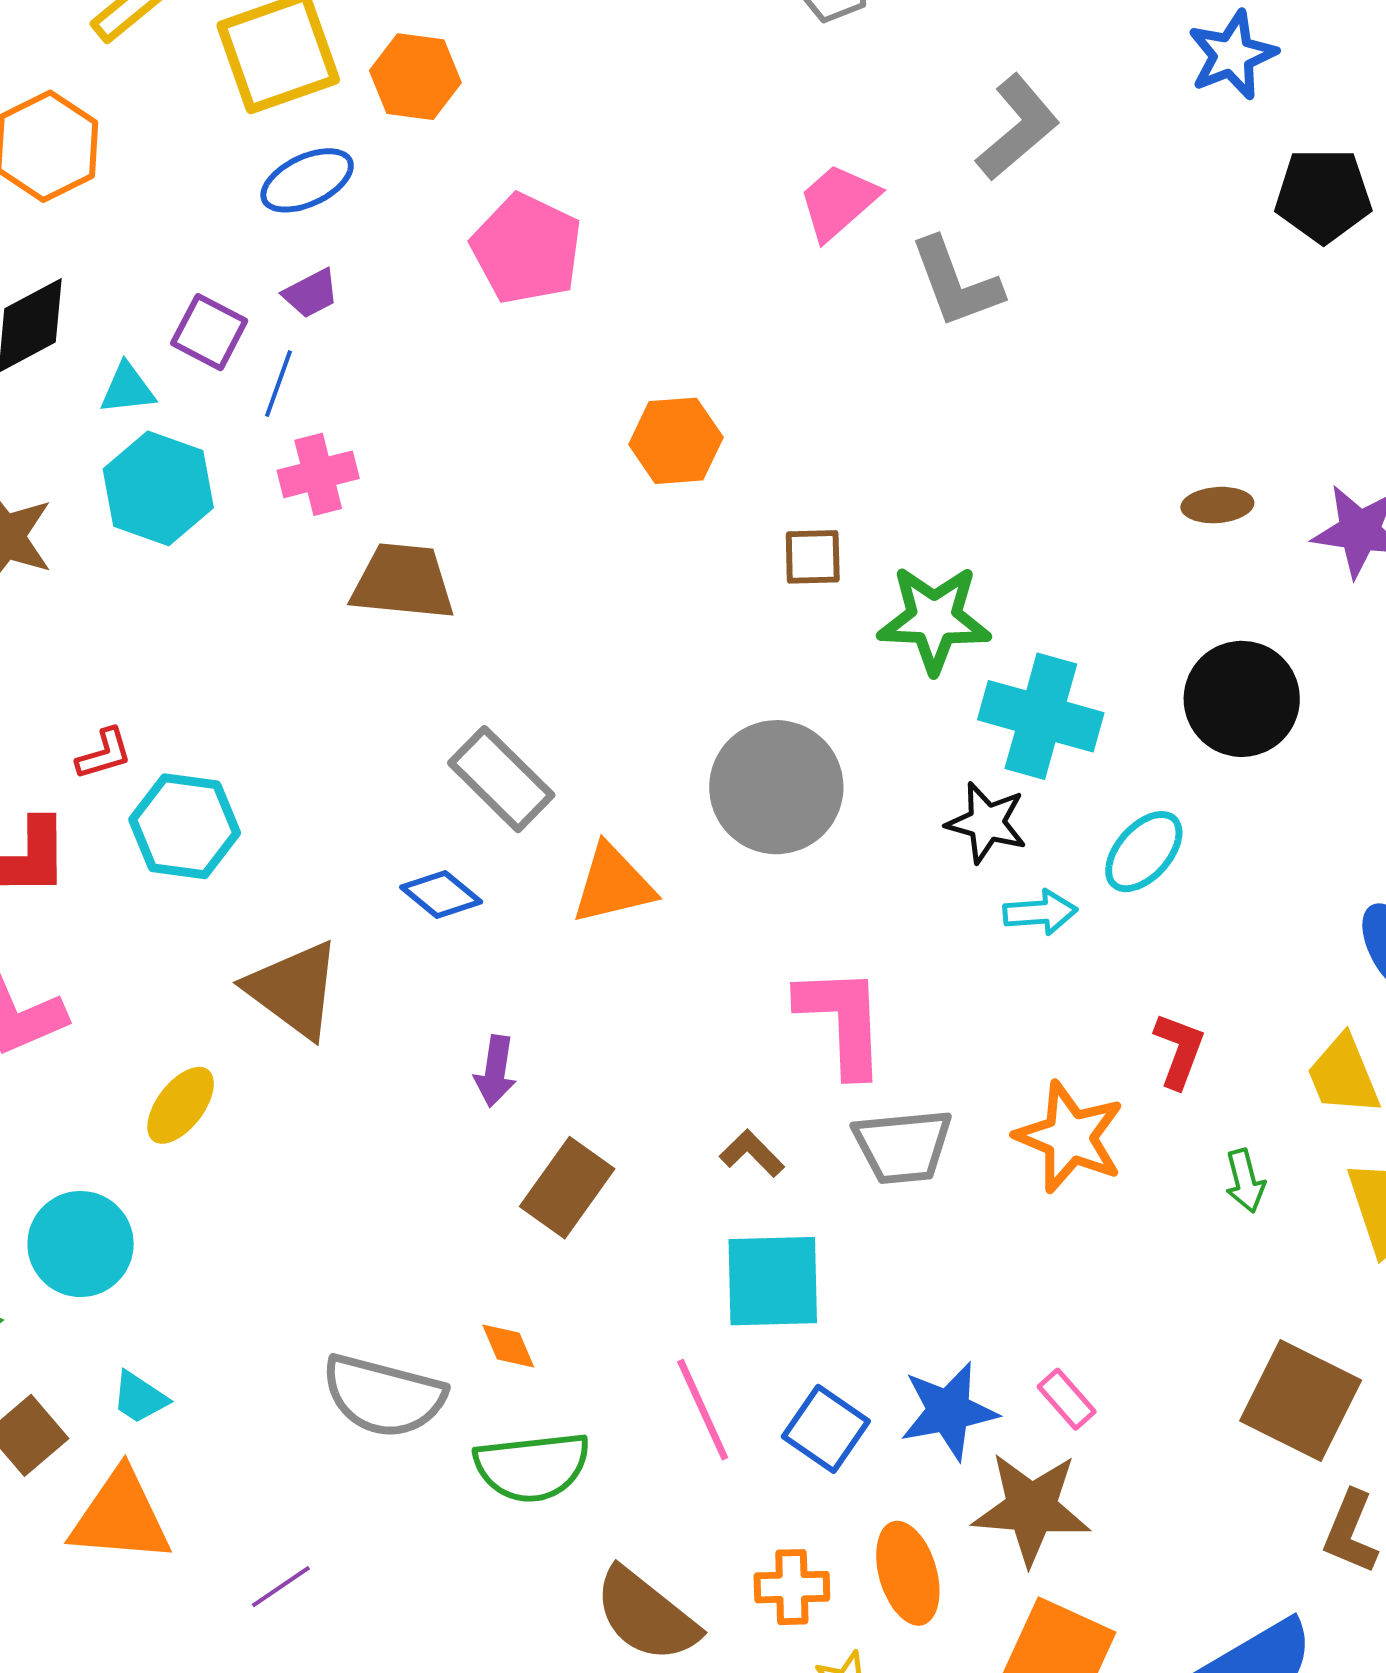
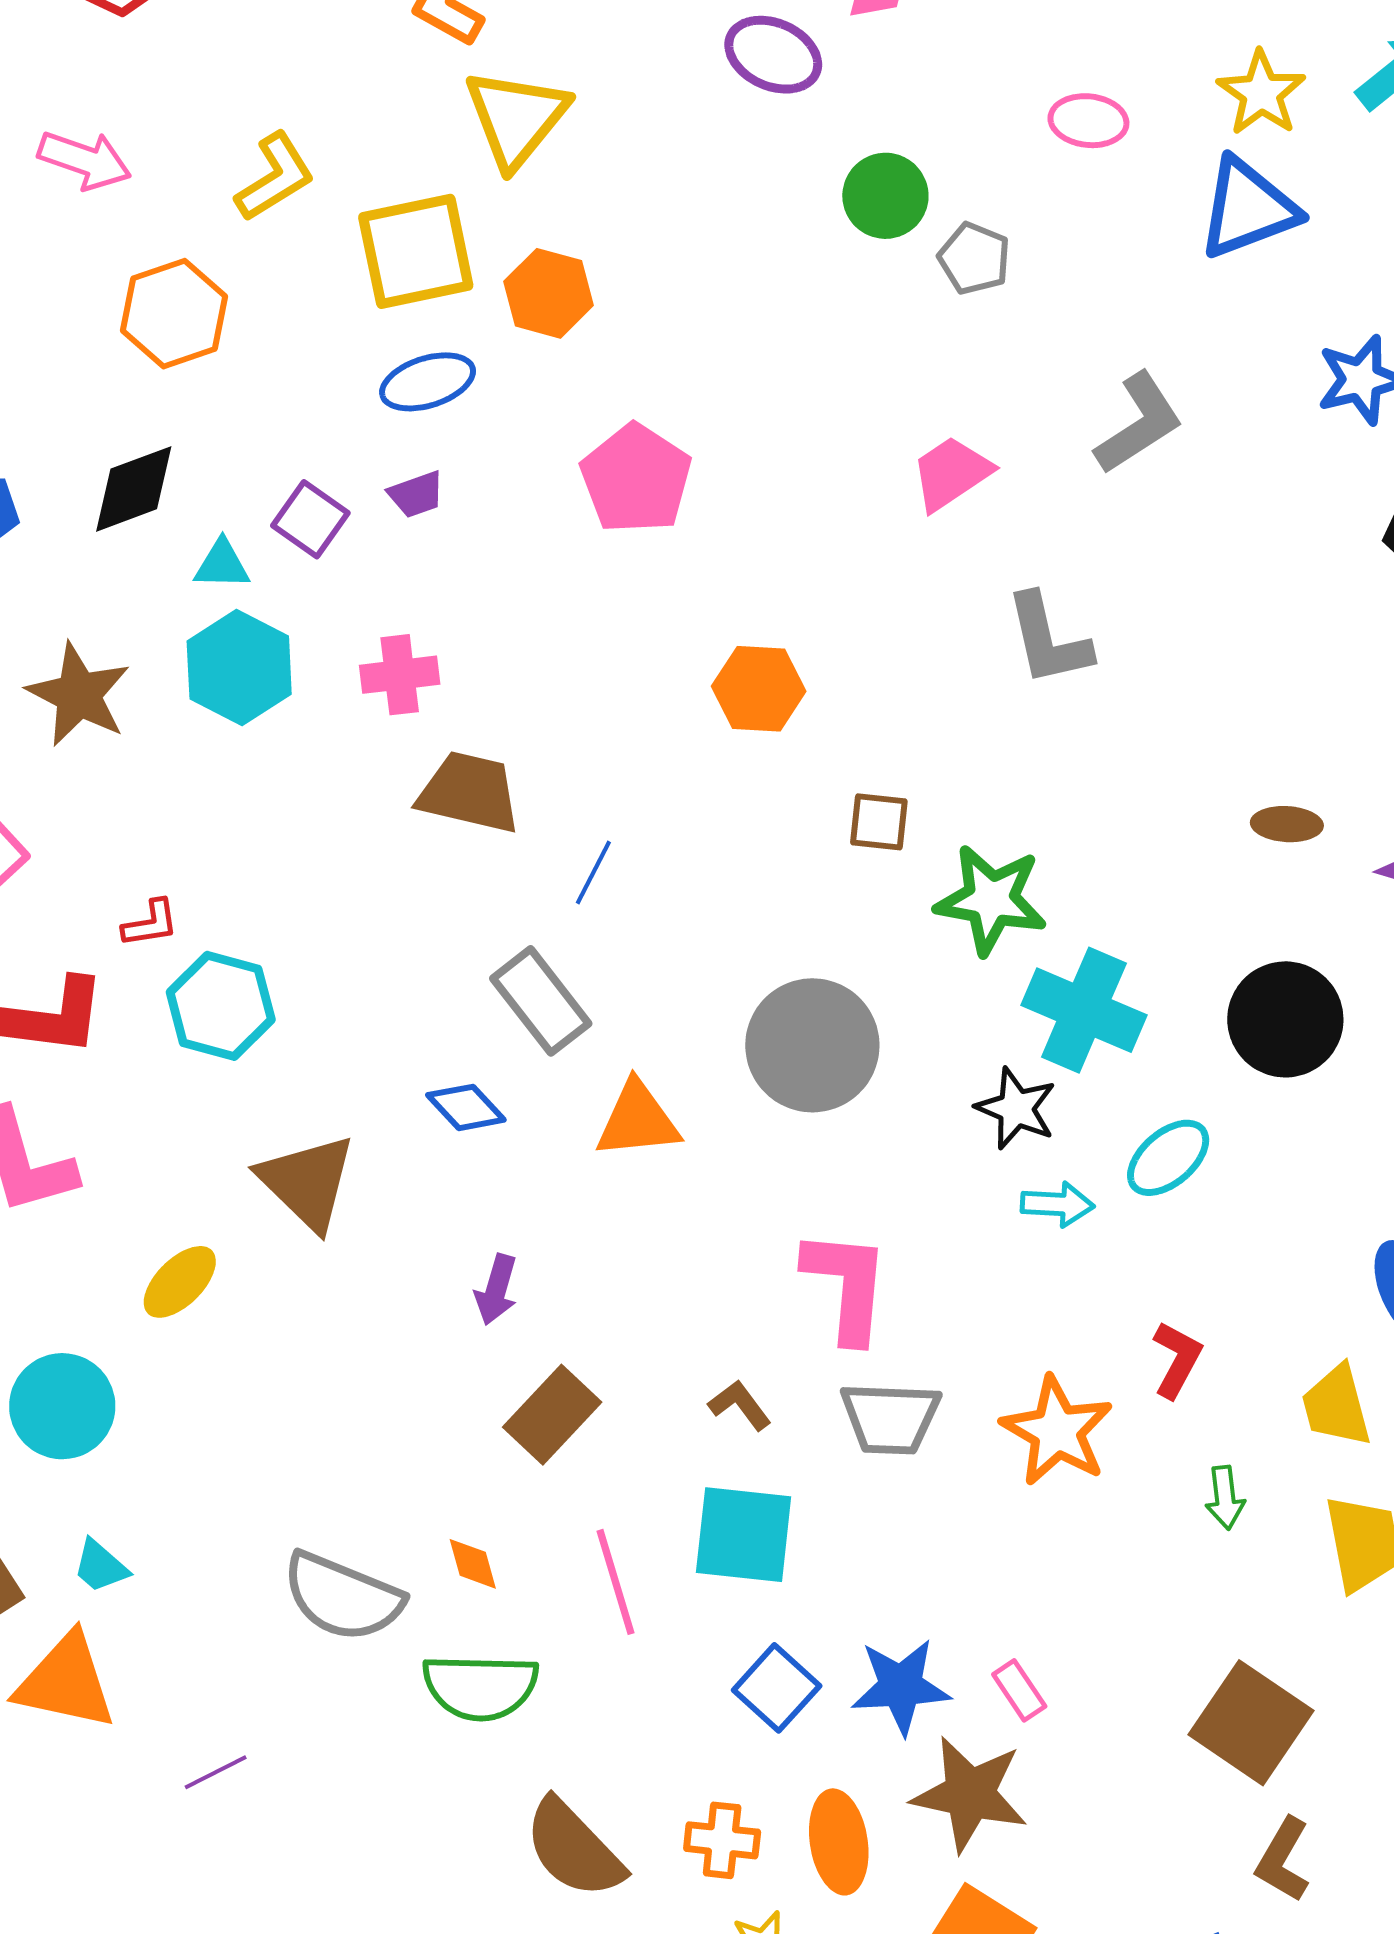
gray L-shape: (956, 283) -> (1048, 640), moved
blue line: (279, 384) -> (593, 873), moved
pink line: (703, 1410) -> (616, 1582), moved

